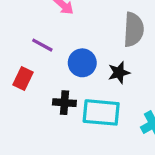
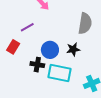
purple line: (42, 45) -> (27, 27), turned -64
blue circle: (82, 63) -> (50, 50), moved

